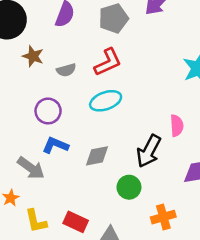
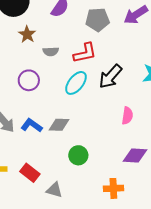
cyan ellipse: (106, 101) -> (76, 83), turned -45
blue L-shape: (55, 145) -> (32, 125), moved
black arrow: (149, 151) -> (110, 76), moved
orange cross: (163, 217) -> (113, 188), moved

